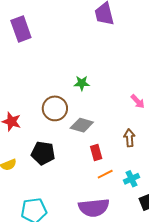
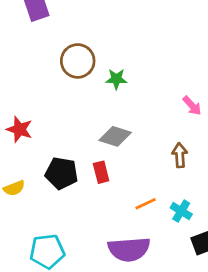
brown circle: (55, 108) -> (78, 61), moved
red rectangle: (96, 152) -> (101, 172), moved
cyan cross: (131, 179) -> (181, 211), turned -35

